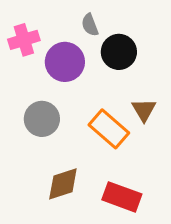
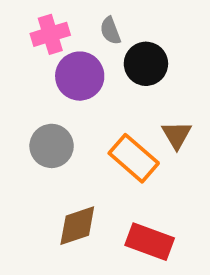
pink cross: (24, 40) -> (50, 34), moved

